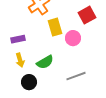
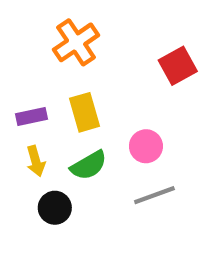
yellow rectangle: (55, 27) -> (84, 112), moved
pink circle: (73, 38) -> (146, 146), moved

